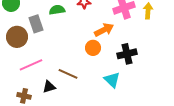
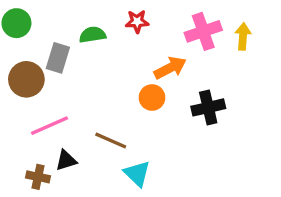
gray rectangle: (36, 24) -> (58, 58), turned 36
cyan triangle: (112, 80) -> (137, 174), moved
black triangle: (49, 87) -> (66, 160), moved

